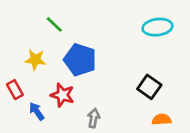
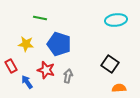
green line: (54, 24) -> (40, 18), turned -32
gray arrow: (94, 118) -> (68, 76), moved

